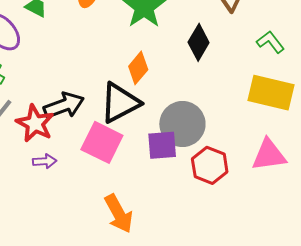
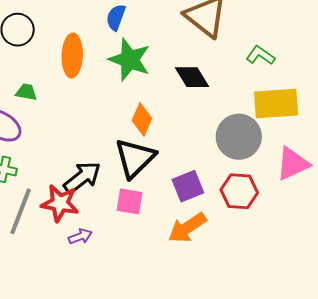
black diamond: (199, 42) -> (192, 77), turned -45
gray circle: (182, 124) -> (239, 137), moved
pink square: (102, 142) -> (129, 201), size x0.7
orange arrow: (119, 214) -> (187, 228), moved, turned 102

